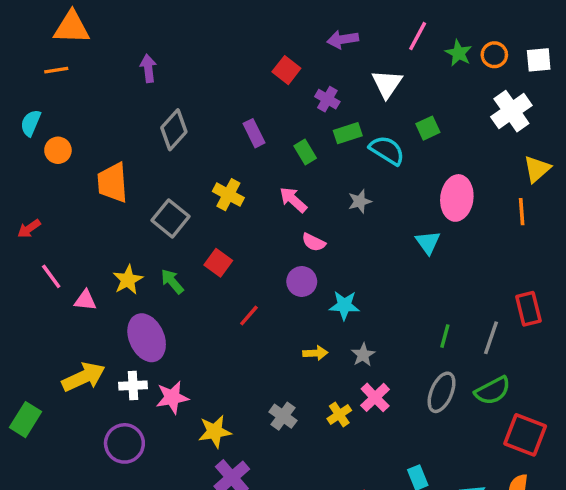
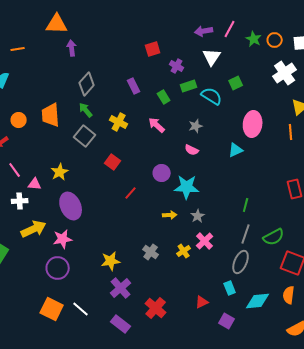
orange triangle: (72, 27) -> (57, 24), moved
purple arrow: (343, 39) -> (204, 31), moved
red square: (286, 70) -> (153, 49), turned 35
orange circle: (58, 150) -> (19, 120), moved
pink semicircle: (314, 242) -> (192, 150), moved
cyan triangle: (428, 242) -> (236, 150), turned 42
green arrow: (172, 281) -> (86, 110), moved
cyan star: (344, 305) -> (187, 187), size x1.4
gray line: (491, 338) -> (246, 234), moved
white cross: (133, 385) -> (20, 201), moved
gray ellipse: (442, 392) -> (241, 262), moved
pink star: (172, 397) -> (63, 239), moved

